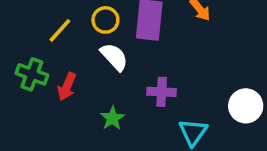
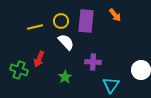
yellow line: (60, 30) -> (35, 27), turned 35
green cross: (32, 74) -> (19, 70), moved

